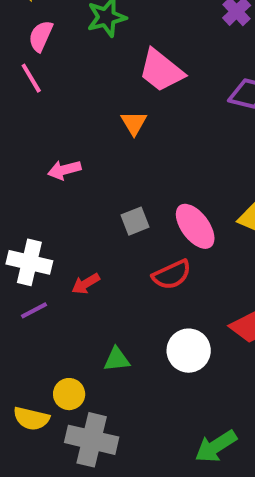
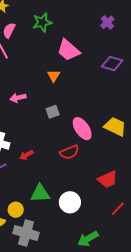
gray square: (135, 221) -> (53, 112), moved
white circle: (189, 351) -> (70, 202), moved
green triangle: (117, 359) -> (40, 193), size x1.5

